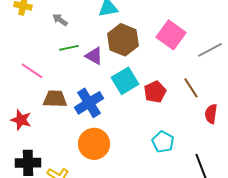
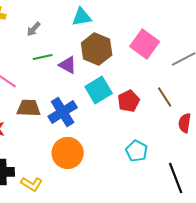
gray arrow: (60, 20) -> (34, 29), turned -84

